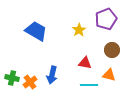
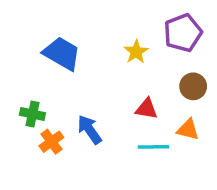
blue arrow: (52, 75) -> (89, 130), turned 132
green cross: (12, 78) -> (32, 114), moved

